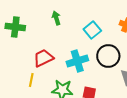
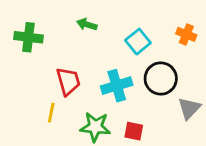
green arrow: (56, 18) -> (87, 24), turned -56
red trapezoid: (43, 58) -> (68, 81), turned 100

